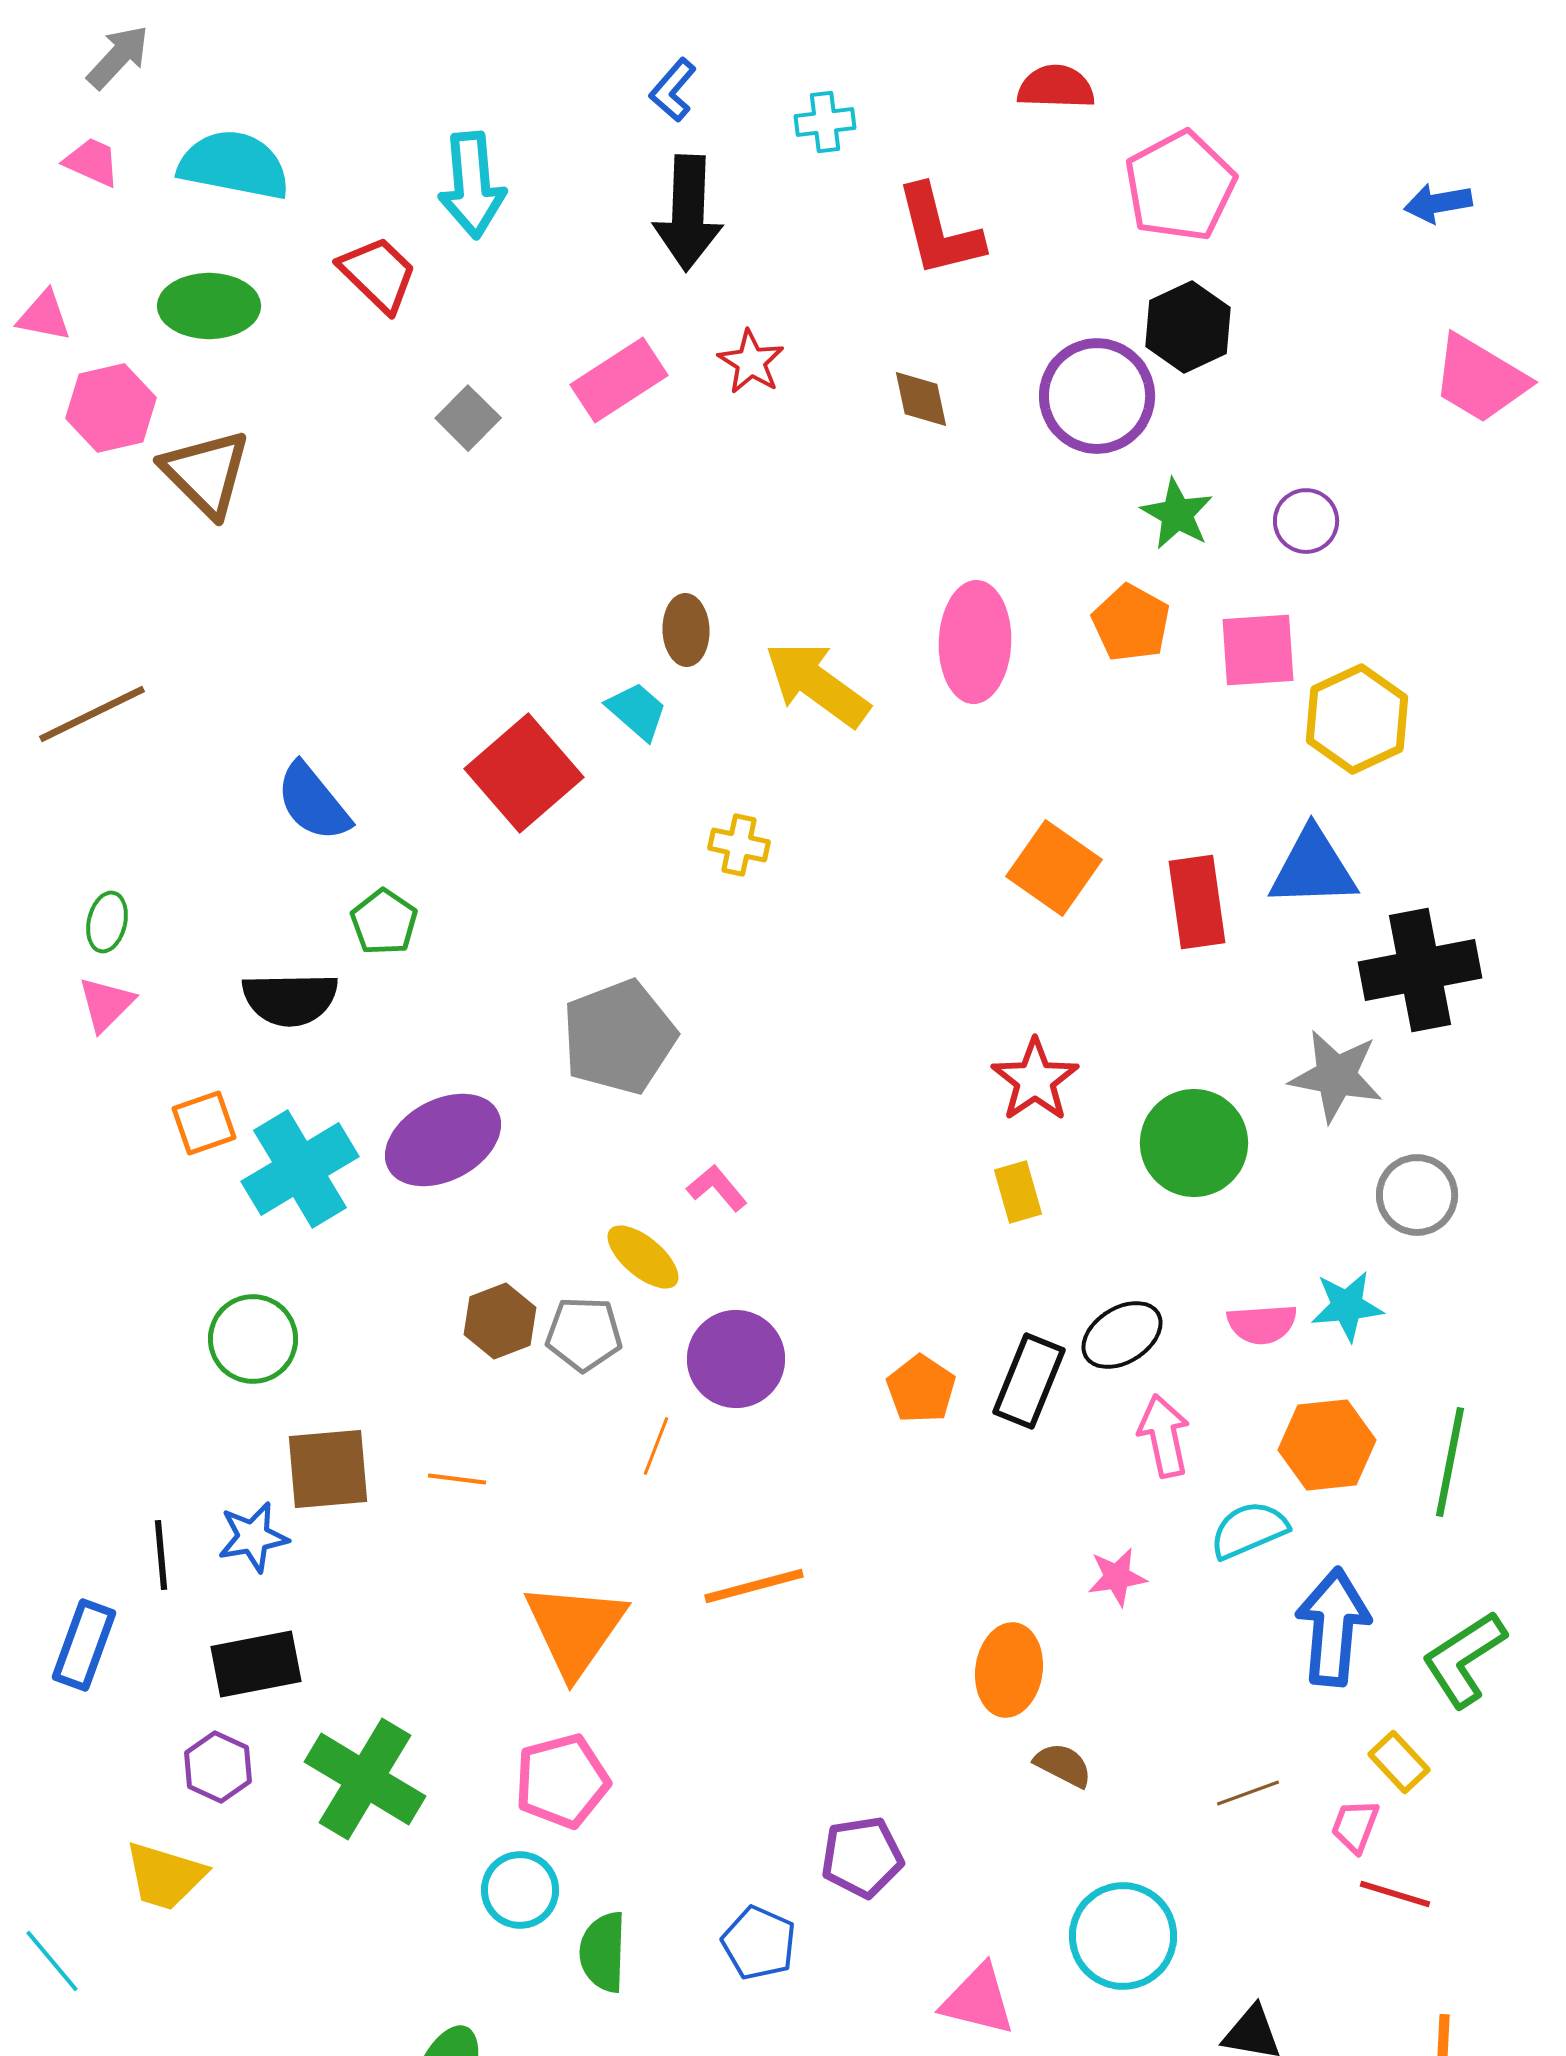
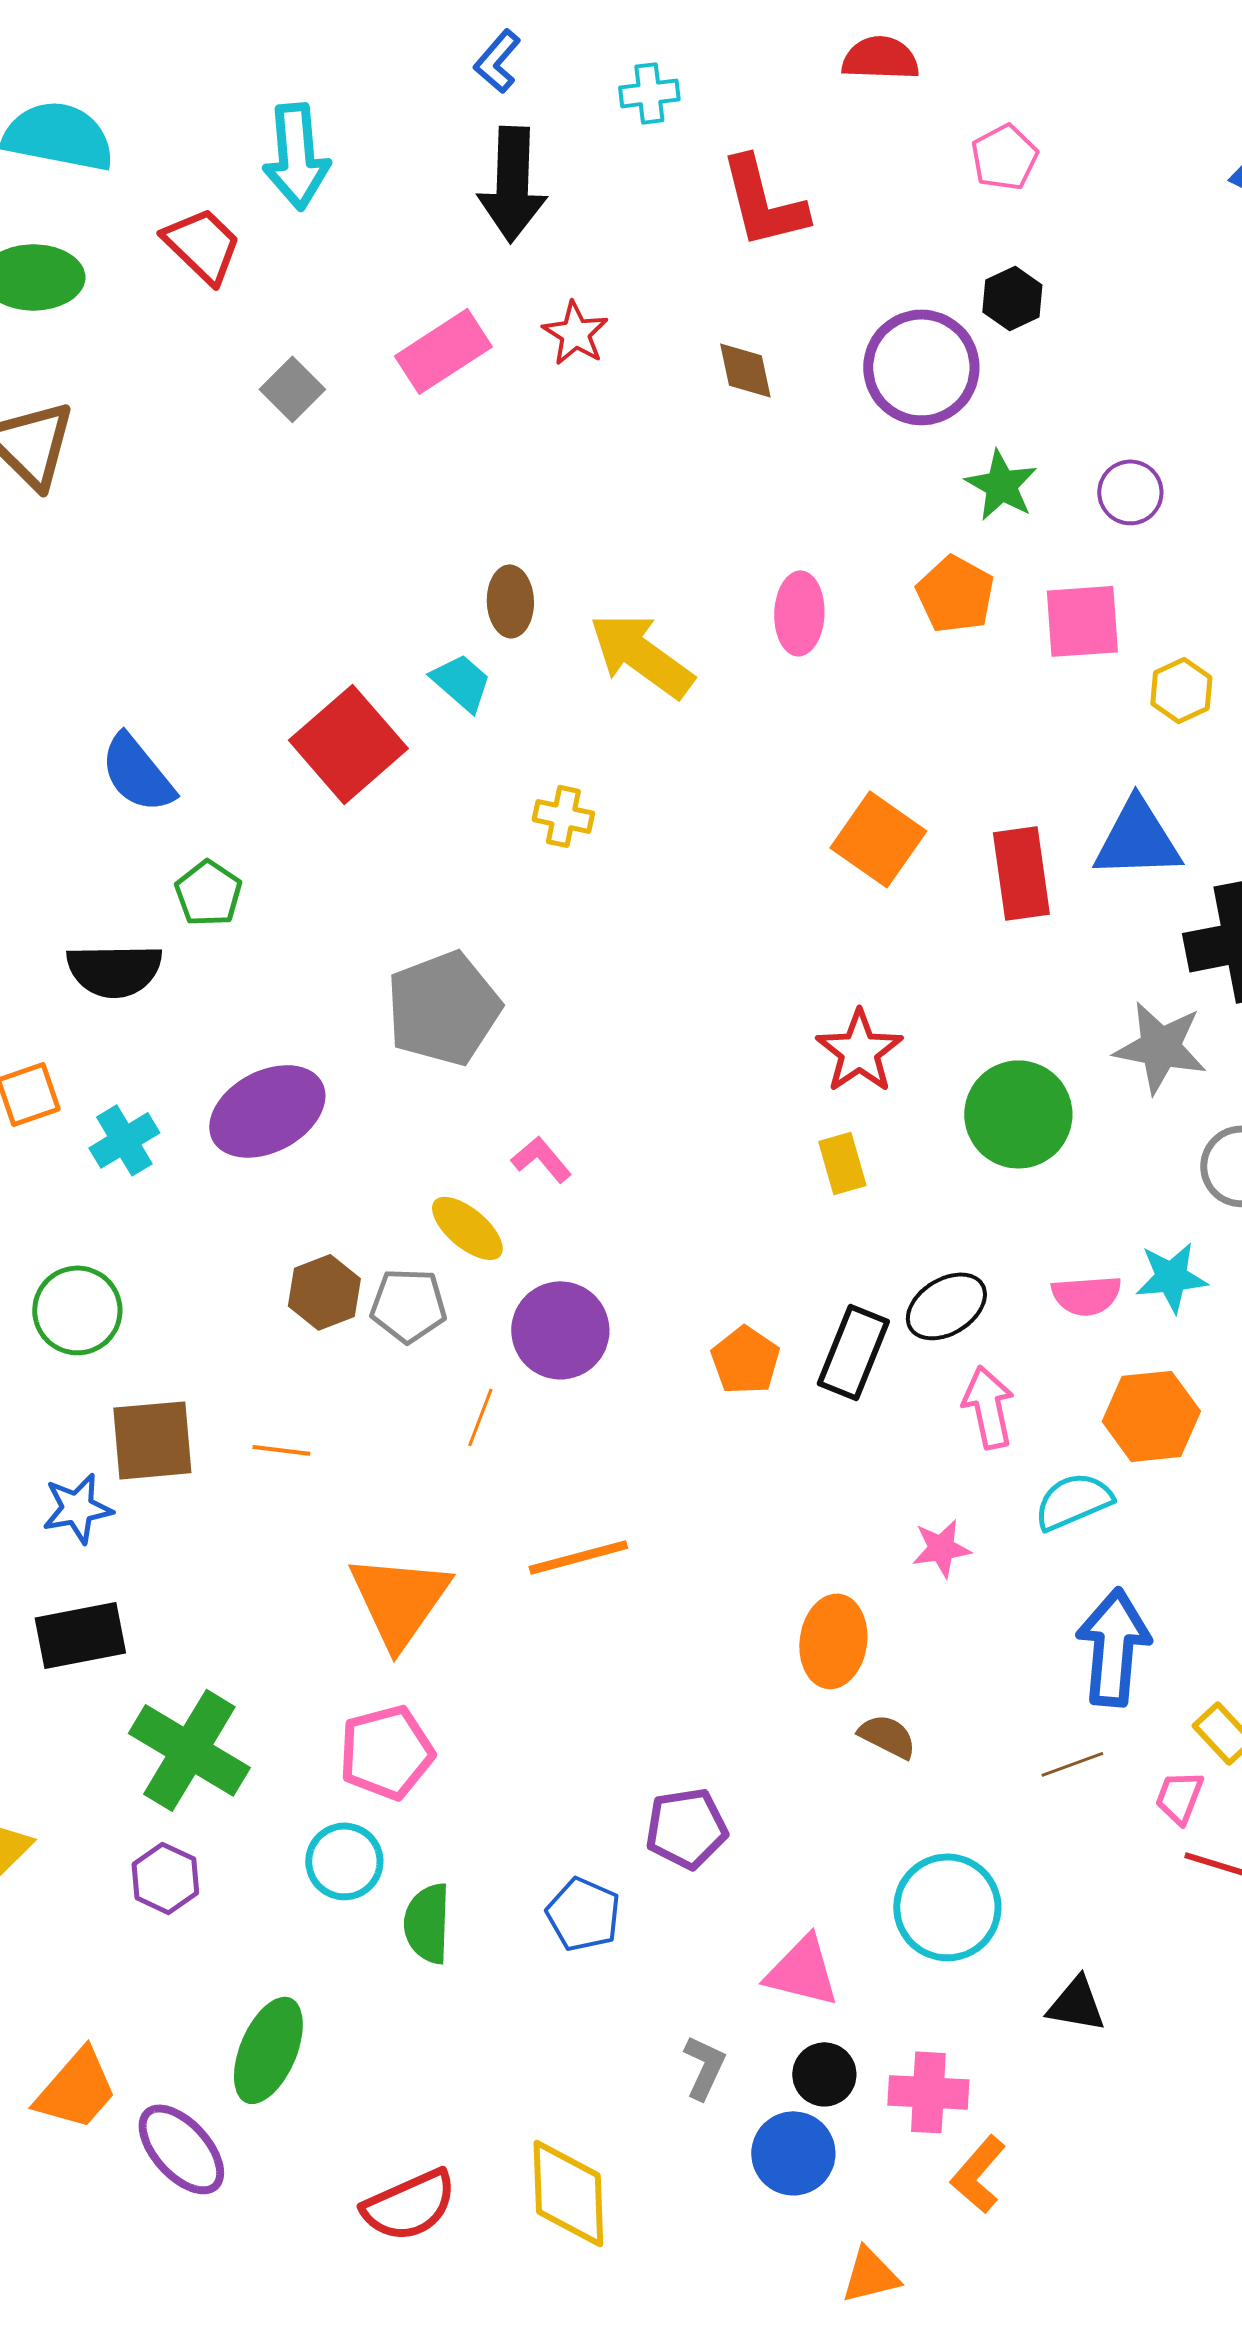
pink pentagon: (1180, 186) -> (1004, 157), size x0.6
black hexagon: (1188, 327) -> (1012, 298), size x0.7
pink ellipse: (975, 642) -> (799, 613), size x0.7
yellow hexagon: (1357, 719) -> (1181, 690), size x0.6
cyan cross: (300, 1169) -> (124, 1140), size x0.6
blue arrow: (1333, 1627) -> (1113, 1647), moved
purple hexagon: (218, 1767) -> (165, 1878), moved

